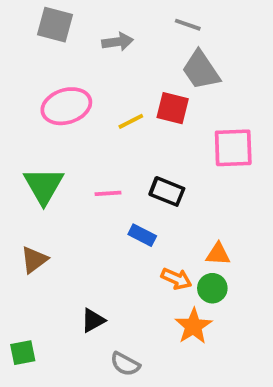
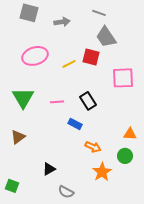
black rectangle: (167, 191) -> (88, 101), turned 36
orange triangle: (218, 254) -> (130, 134), moved
green circle: (212, 288) -> (125, 156), moved
green square: (23, 353) -> (12, 186), turned 32

